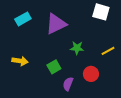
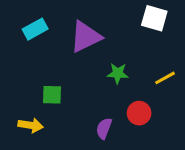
yellow arrow: (20, 61) -> (31, 125), moved
green square: (54, 67) -> (52, 95), moved, turned 32

